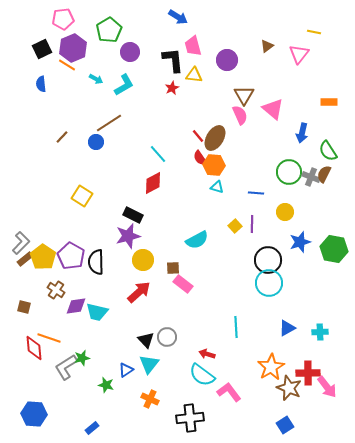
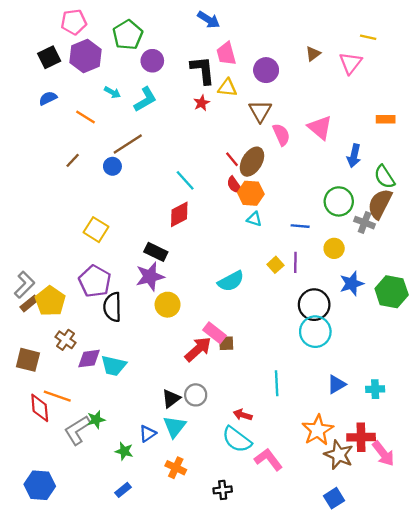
orange line: (67, 65) -> (85, 117), moved
blue semicircle: (41, 84) -> (48, 98), turned 70
brown triangle: (244, 95) -> (260, 111), moved
brown semicircle: (324, 174) -> (380, 204), size x1.5
gray cross: (311, 177) -> (365, 223), moved
purple pentagon: (71, 256) -> (95, 281), moved
brown square: (173, 268) -> (226, 343), moved
red arrow: (139, 292) -> (198, 349), moved
brown square: (24, 307) -> (28, 360), size x1.5
black triangle: (146, 340) -> (171, 398), turned 36
black cross: (190, 418) -> (223, 490), size x0.6
blue rectangle: (92, 428) -> (123, 490), moved

